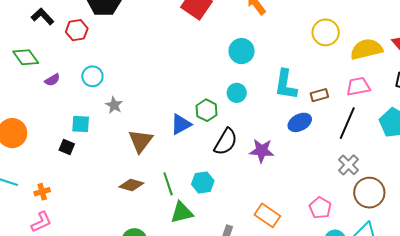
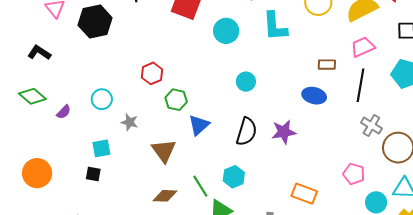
red hexagon: (77, 30) -> (152, 73), moved
cyan circle: (242, 51) -> (226, 31), moved
cyan L-shape: (286, 85) -> (275, 26), moved
brown rectangle: (319, 95) -> (327, 65), turned 30
green hexagon: (206, 110) -> (176, 100), moved
blue ellipse: (300, 122) -> (314, 96), turned 55

